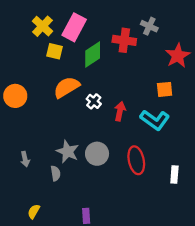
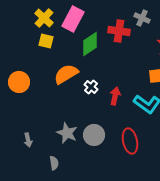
yellow square: (54, 51) -> (46, 41), moved
gray semicircle: (56, 173) -> (54, 163), moved

